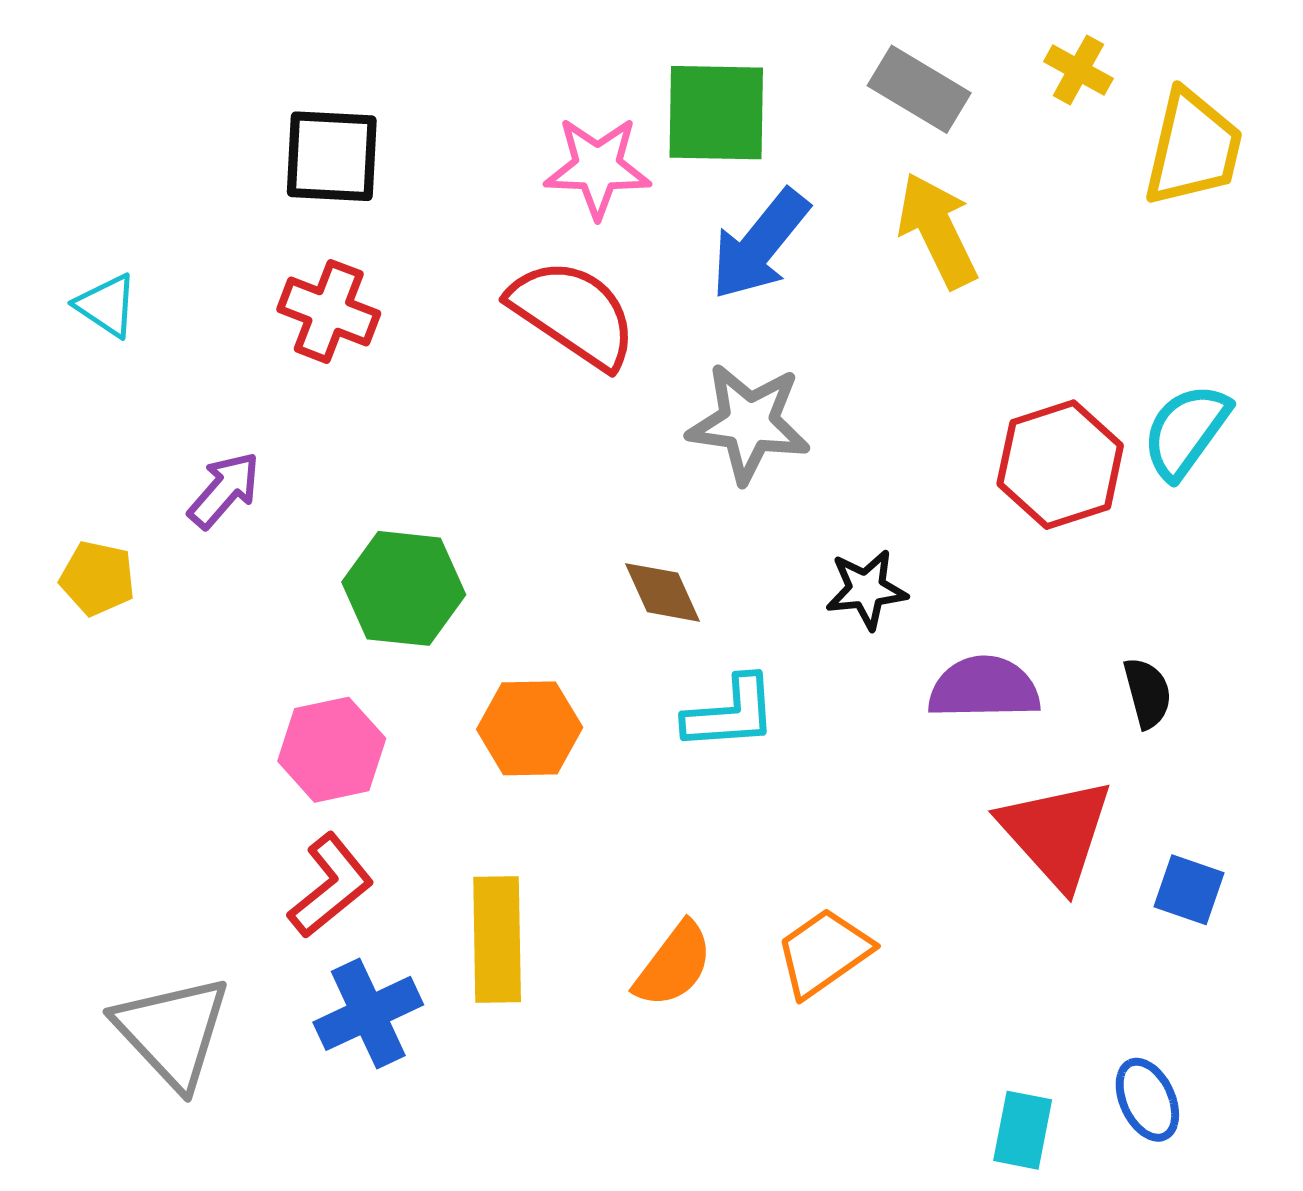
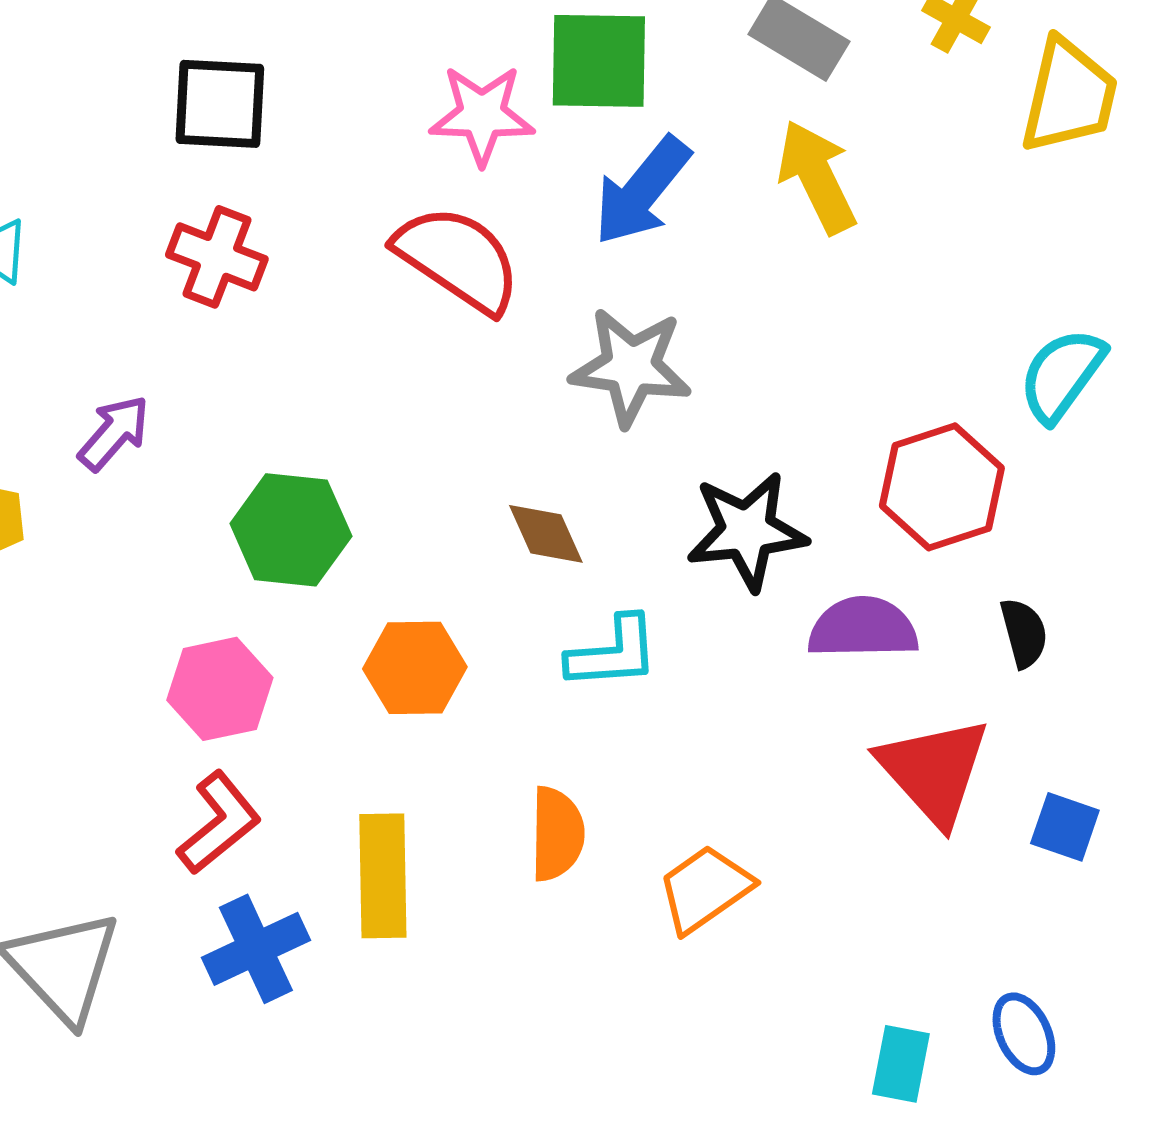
red hexagon: (1060, 465) -> (942, 487), moved
black star: (866, 589) -> (747, 531), size x1.5
orange semicircle: (674, 965) -> (557, 834), moved, turned -36

